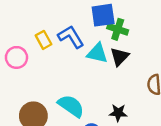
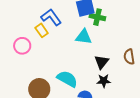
blue L-shape: (71, 37) -> (51, 17), moved
black triangle: (120, 57) -> (102, 62), moved

